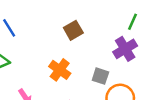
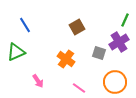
gray square: (100, 76) -> (99, 53), moved

